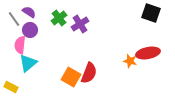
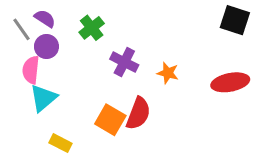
purple cross: (80, 24) -> (124, 62), moved, turned -30
orange star: (130, 61) -> (168, 73), moved
yellow rectangle: (11, 87) -> (60, 143), moved

